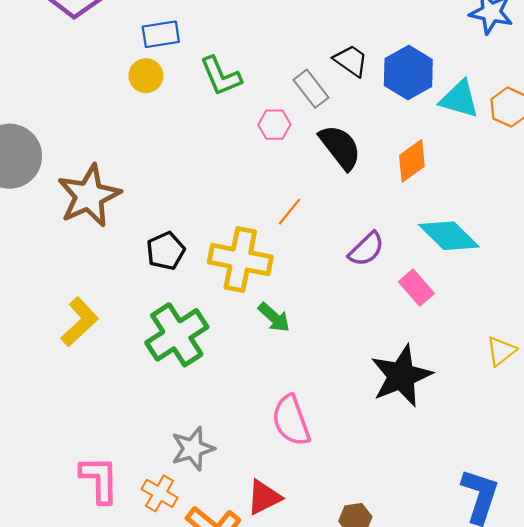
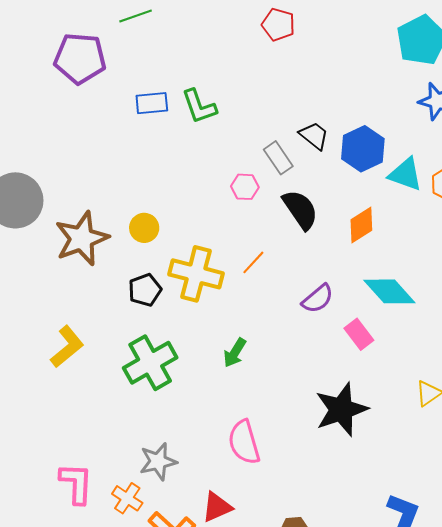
yellow circle: (146, 76) -> (144, 228), moved
green L-shape: (221, 76) -> (199, 106), moved
yellow cross: (240, 260) -> (196, 274), moved
green arrow: (274, 317) -> (235, 353), turned 76

